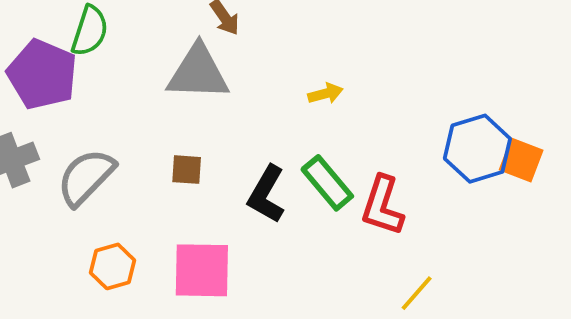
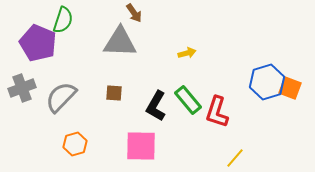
pink square: (202, 270) -> (141, 146), moved

